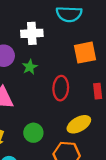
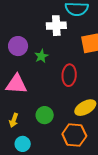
white cross: (32, 33) -> (56, 26), moved

